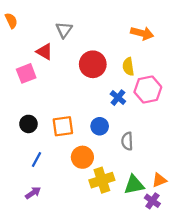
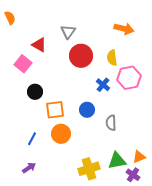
gray triangle: (64, 30) -> (68, 32), moved
pink square: (26, 73) -> (23, 64), turned -30
black circle: (28, 124) -> (35, 92), moved
orange circle: (82, 157) -> (61, 134), moved
yellow cross: (102, 180) -> (89, 169), moved

